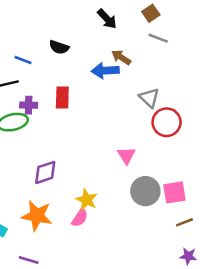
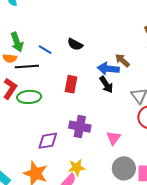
black arrow: (107, 19) -> (106, 85), moved
purple cross: (29, 105) -> (80, 127), moved, size x1.5
yellow star: (87, 200) -> (77, 168), turned 30

